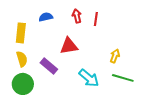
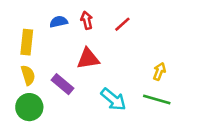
red arrow: (77, 16) -> (87, 20), moved
red line: (96, 19) -> (122, 24), turned 40
yellow arrow: (115, 56) -> (159, 71), moved

